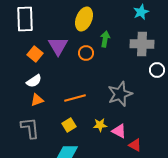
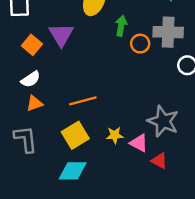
orange circle: (86, 53) -> (140, 44), moved
gray star: (120, 94) -> (163, 121), moved, turned -30
yellow square: (69, 125) -> (75, 135), size x1.5

